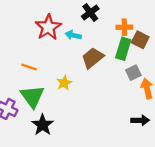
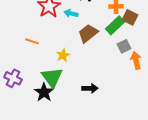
green rectangle: (123, 49) -> (115, 25), turned 30
green triangle: (32, 96) -> (52, 77), moved
black arrow: (140, 120) -> (90, 88), moved

